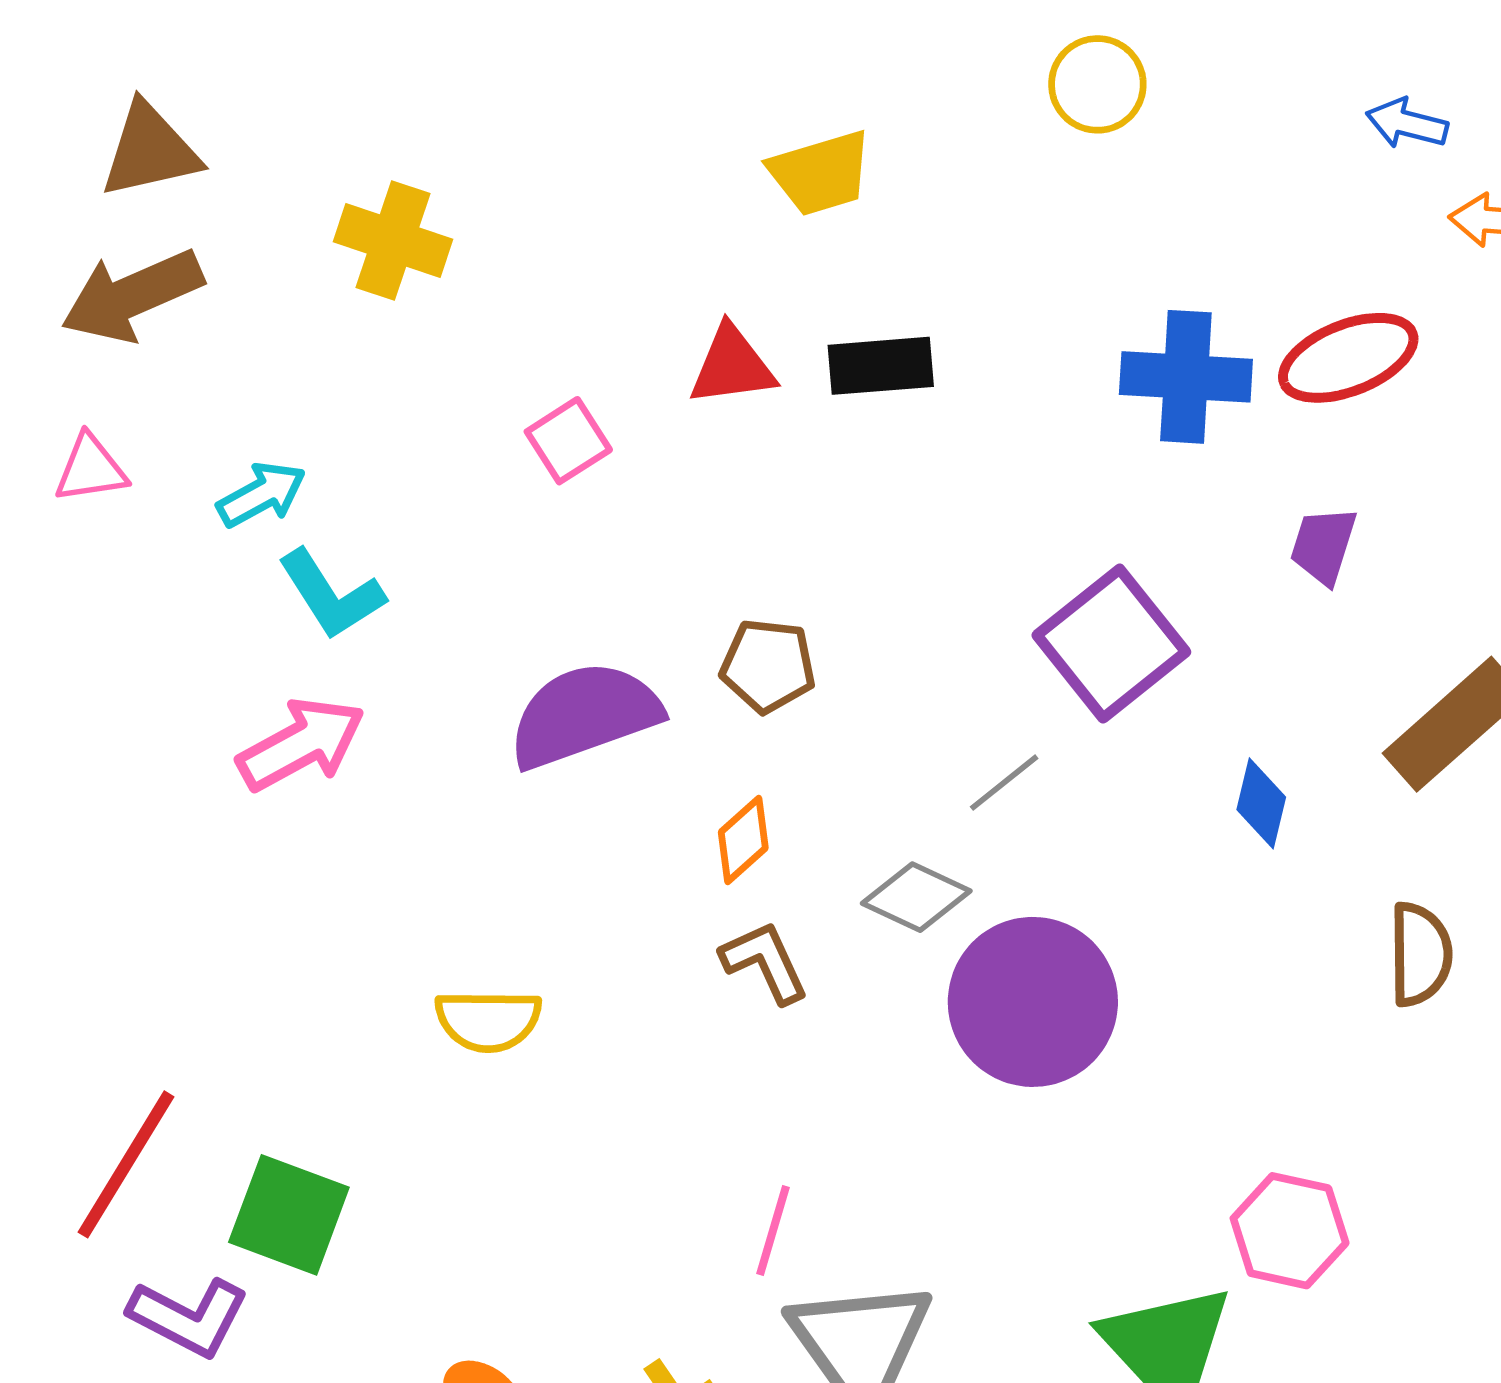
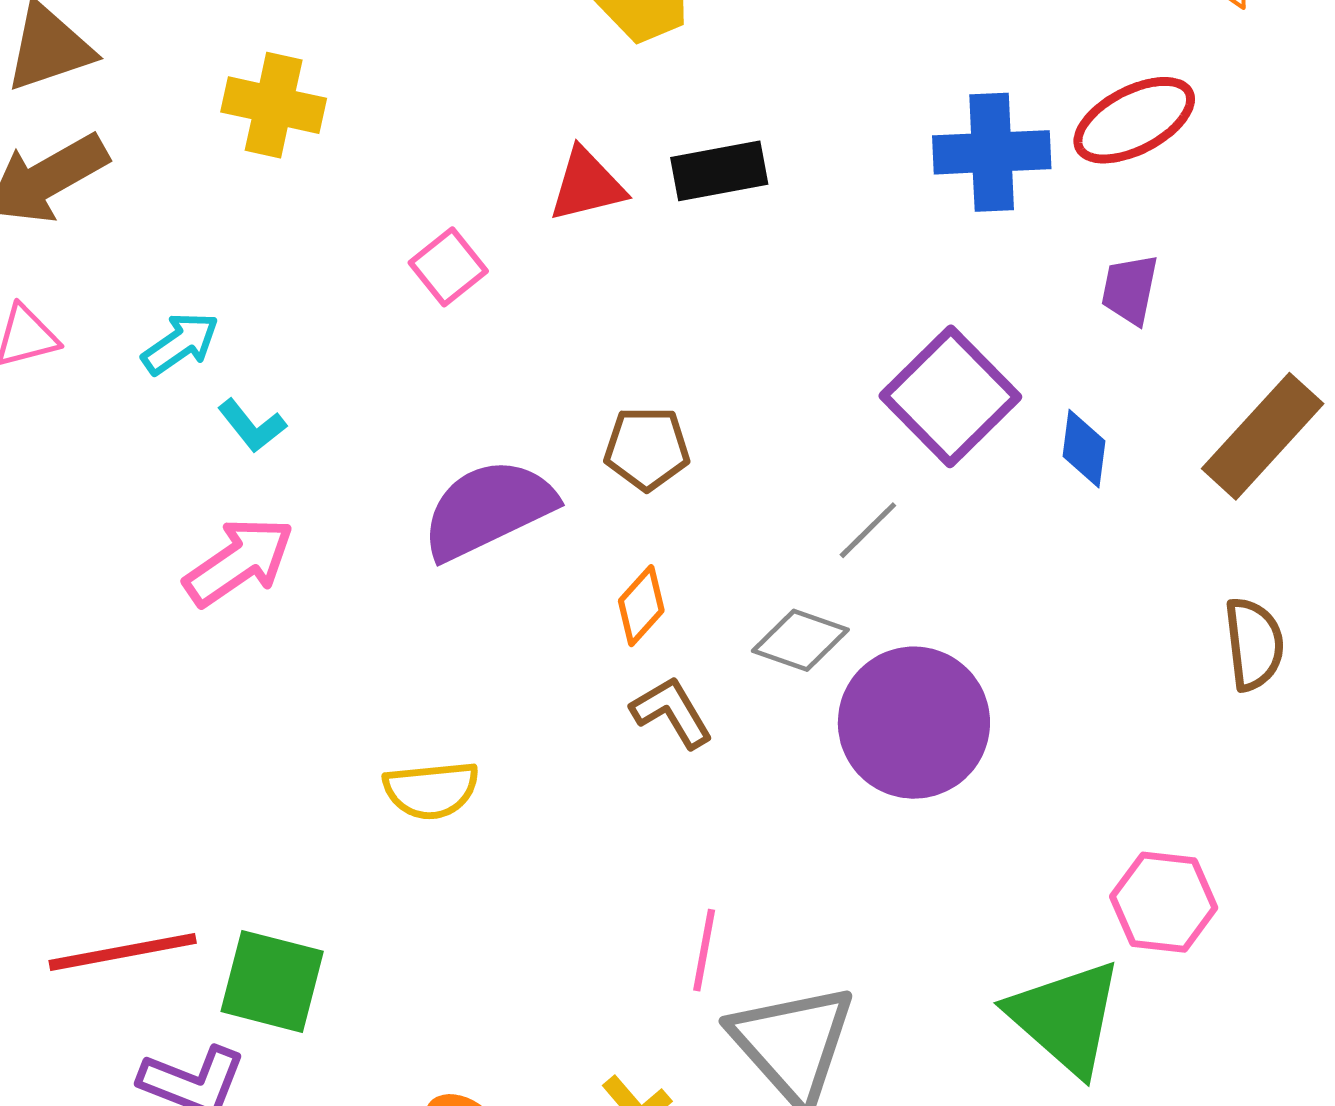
cyan L-shape: (331, 595) -> (252, 426), size x0.7
blue diamond: (1261, 803) -> (1084, 449), moved
red line: (126, 1164) -> (123, 952), turned 54

